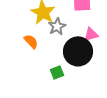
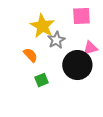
green square: (57, 72) -> (41, 80), moved

